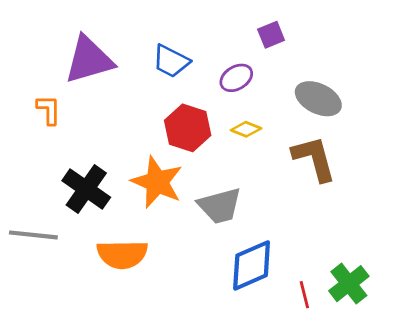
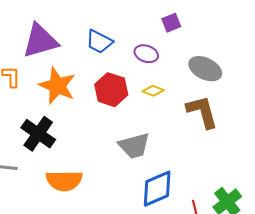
purple ellipse: (236, 78) -> (146, 54), turned 50
orange star: (157, 182) -> (57, 86), moved

